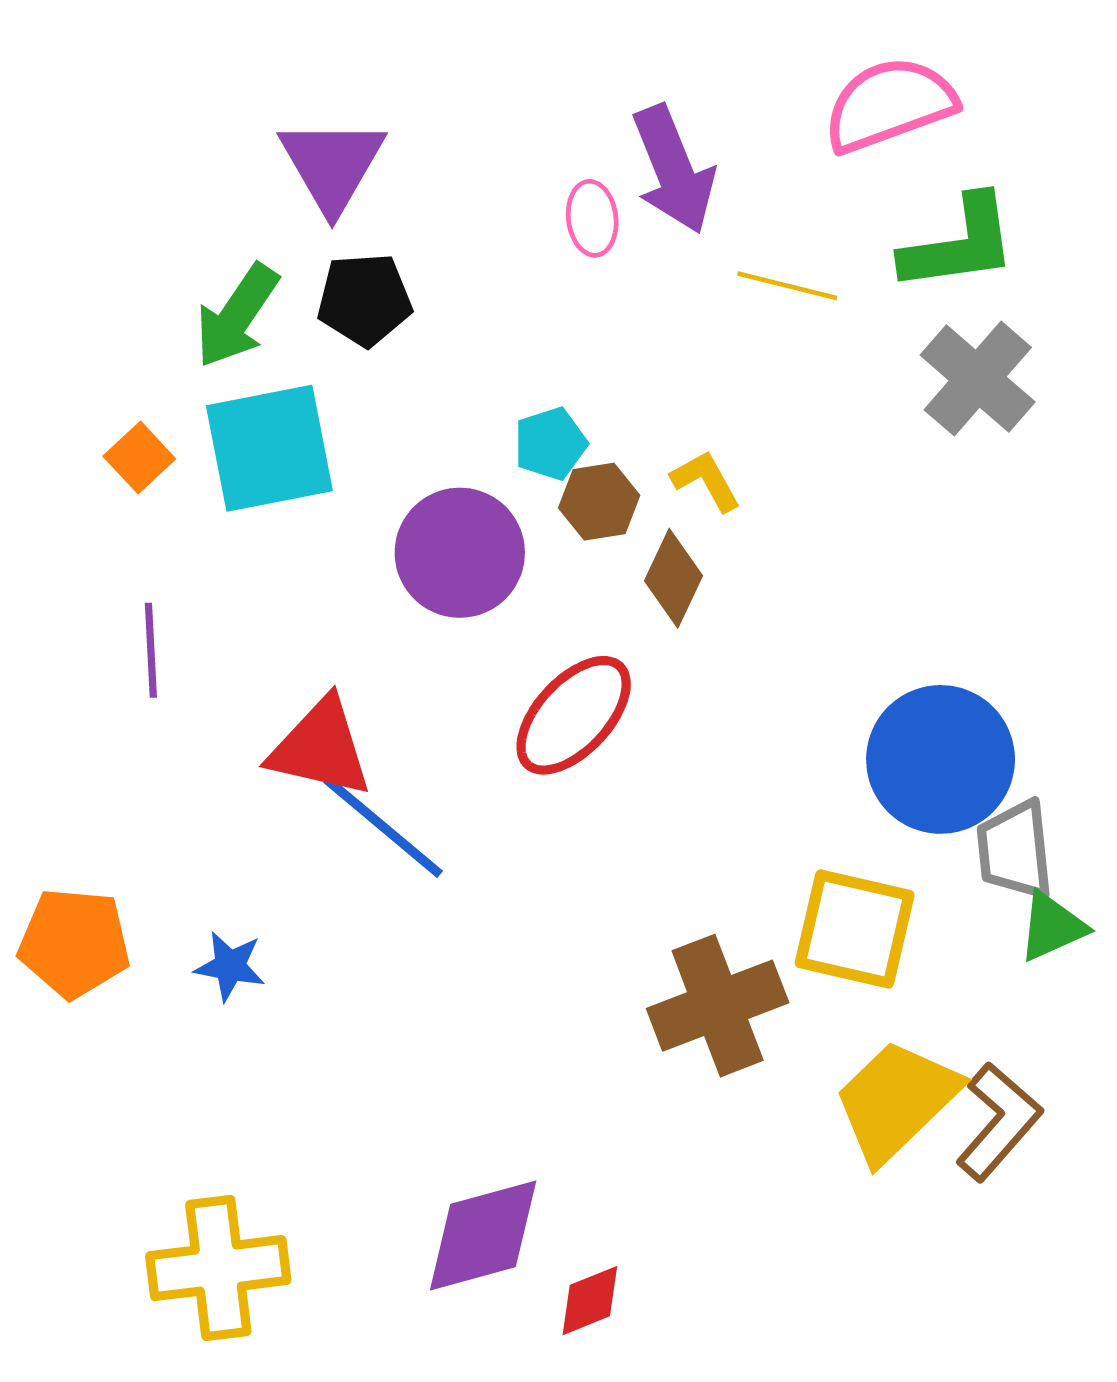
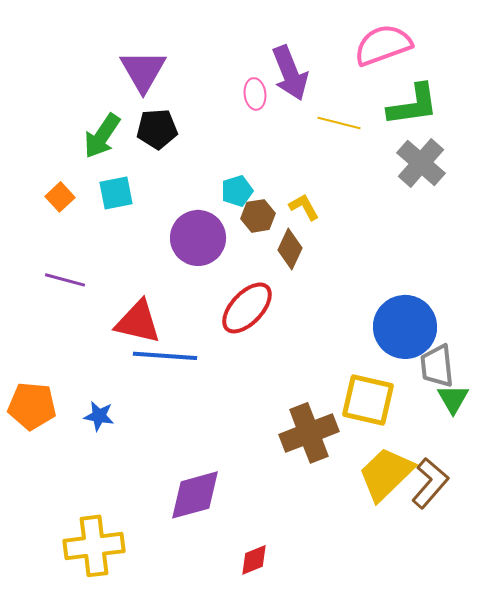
cyan square: (269, 448) -> (116, 193), size x0.6
purple line: (151, 650) -> (65, 280), turned -72
blue line: (383, 827) -> (165, 356), turned -36
green triangle: (1052, 927) -> (453, 399), turned -36
purple diamond: (483, 1236) -> (195, 495), moved

